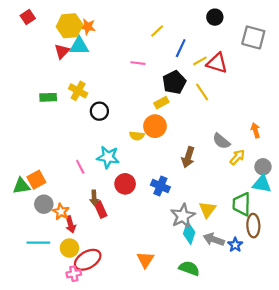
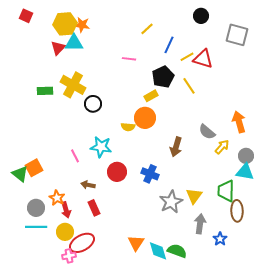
red square: (28, 17) -> (26, 16), turned -32
yellow cross: (78, 91) -> (73, 85), size x1.4
orange arrow: (255, 130) -> (239, 122), size x1.5
green triangle: (21, 186) -> (20, 174), turned 48
brown arrow: (94, 198) -> (88, 185), turned 104
gray circle: (44, 204) -> (36, 208), moved
red rectangle: (100, 210) -> (94, 208), moved
cyan diamond: (189, 233) -> (158, 251), moved, turned -35
gray arrow: (214, 239) -> (200, 224), turned 78
blue star: (235, 245) -> (220, 239), moved

